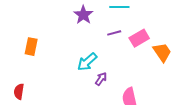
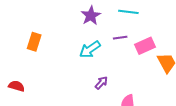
cyan arrow: (87, 62) -> (90, 49), moved
red semicircle: (19, 91) -> (17, 86), turned 91

